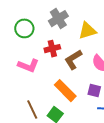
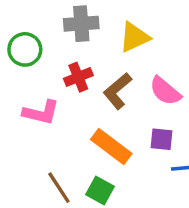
gray cross: (58, 19) -> (81, 24), turned 36

